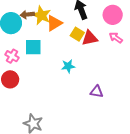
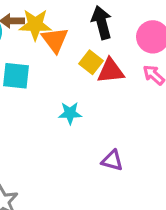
yellow star: (41, 15) -> (35, 25), turned -30
orange triangle: (54, 23) -> (55, 40), turned -42

